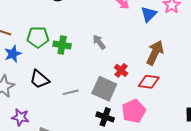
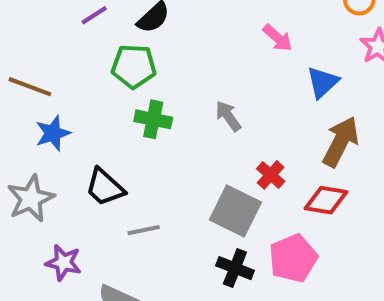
blue triangle: (149, 14) -> (323, 82), moved
green pentagon: (38, 37) -> (134, 66), moved
gray line: (71, 92) -> (144, 230), moved

